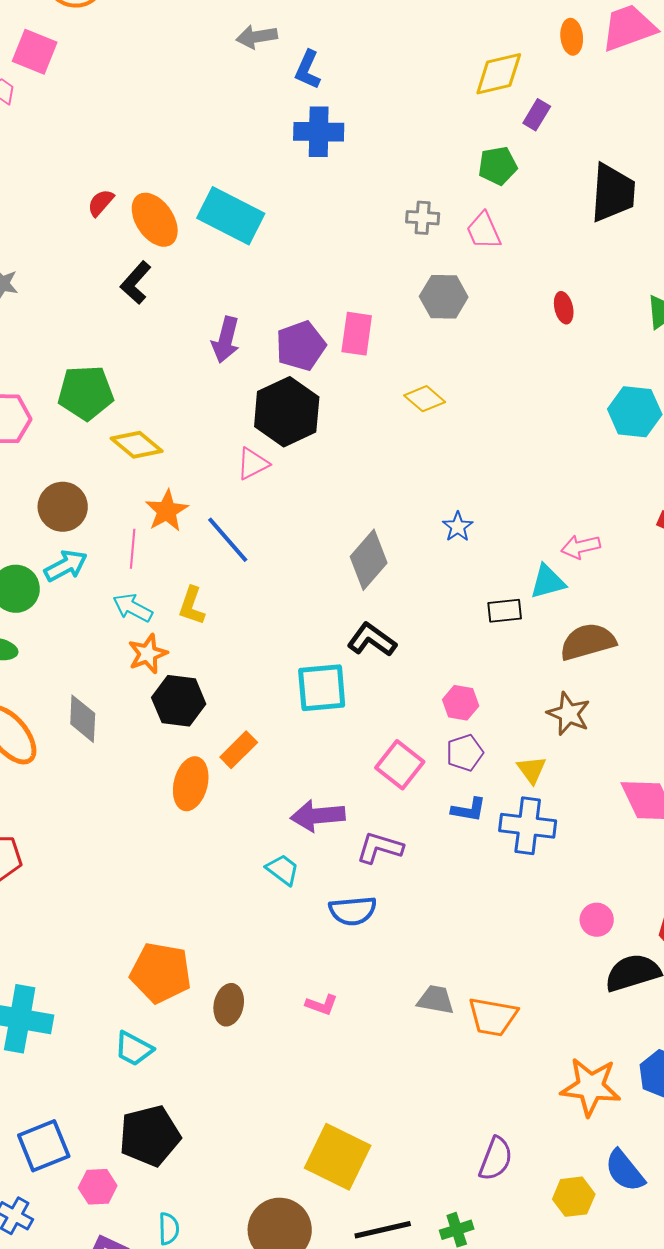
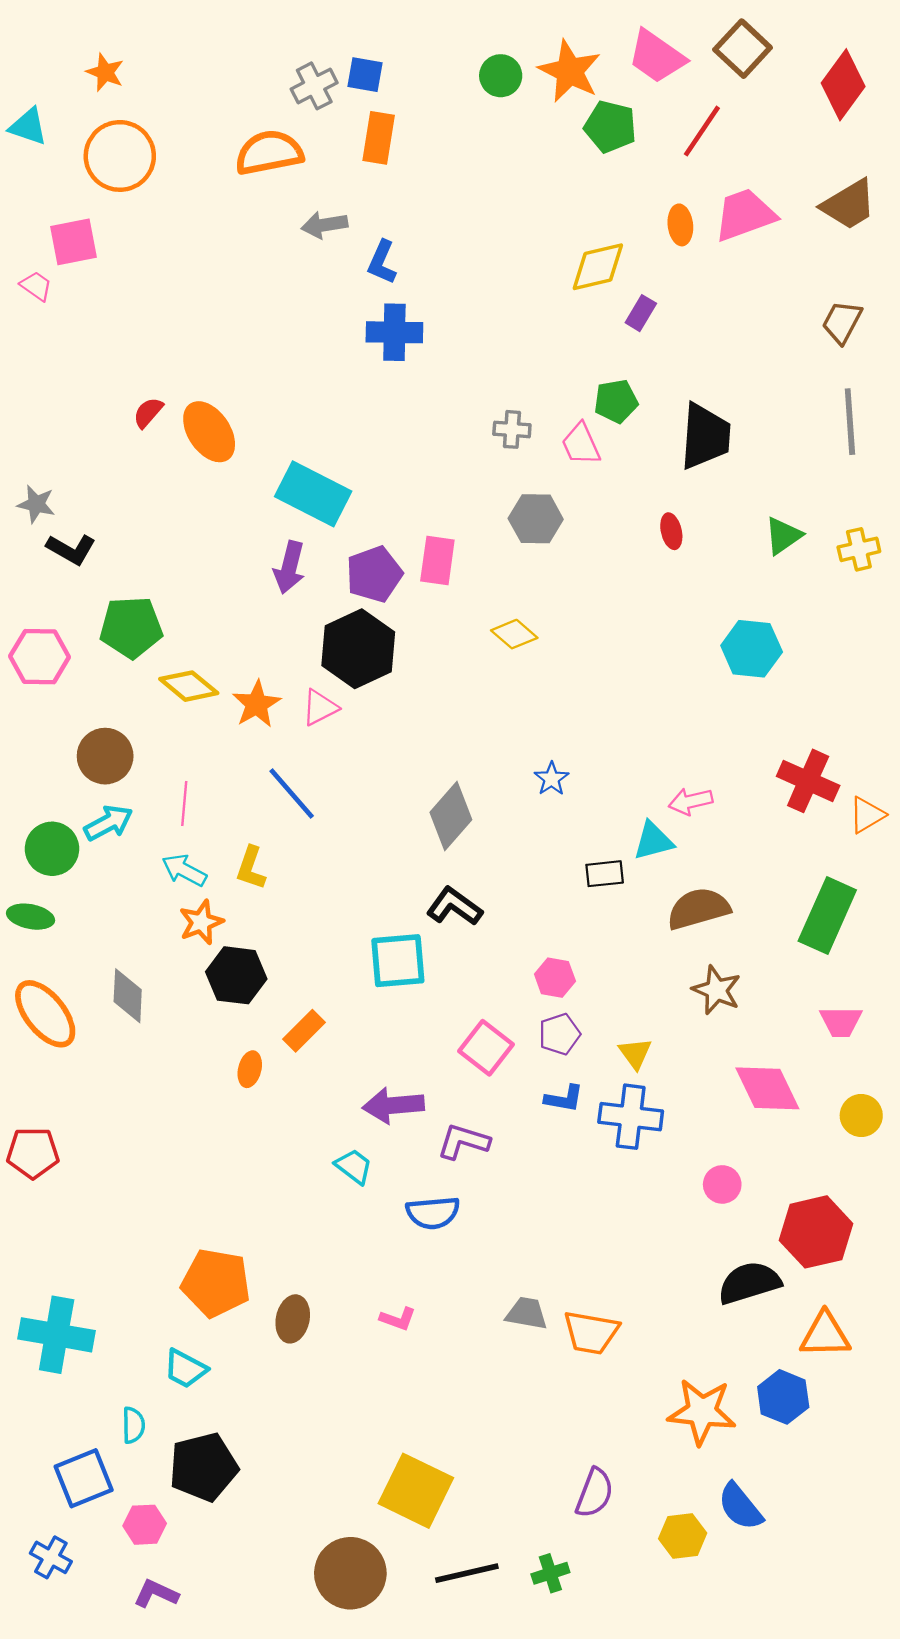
pink square: (35, 52) -> (73, 242), turned -33
green pentagon: (498, 166) -> (616, 401), moved
black trapezoid: (613, 193) -> (705, 436), moved
cyan rectangle: (231, 216) -> (313, 494), moved
black L-shape: (136, 283) -> (71, 549), moved, turned -102
orange star: (167, 511) -> (257, 704), moved
brown star: (569, 714) -> (717, 990), moved
orange ellipse: (191, 784) -> (250, 1069), size x0.6
pink circle: (597, 920) -> (722, 1184), moved
cyan semicircle: (169, 1229) -> (133, 1425), moved

